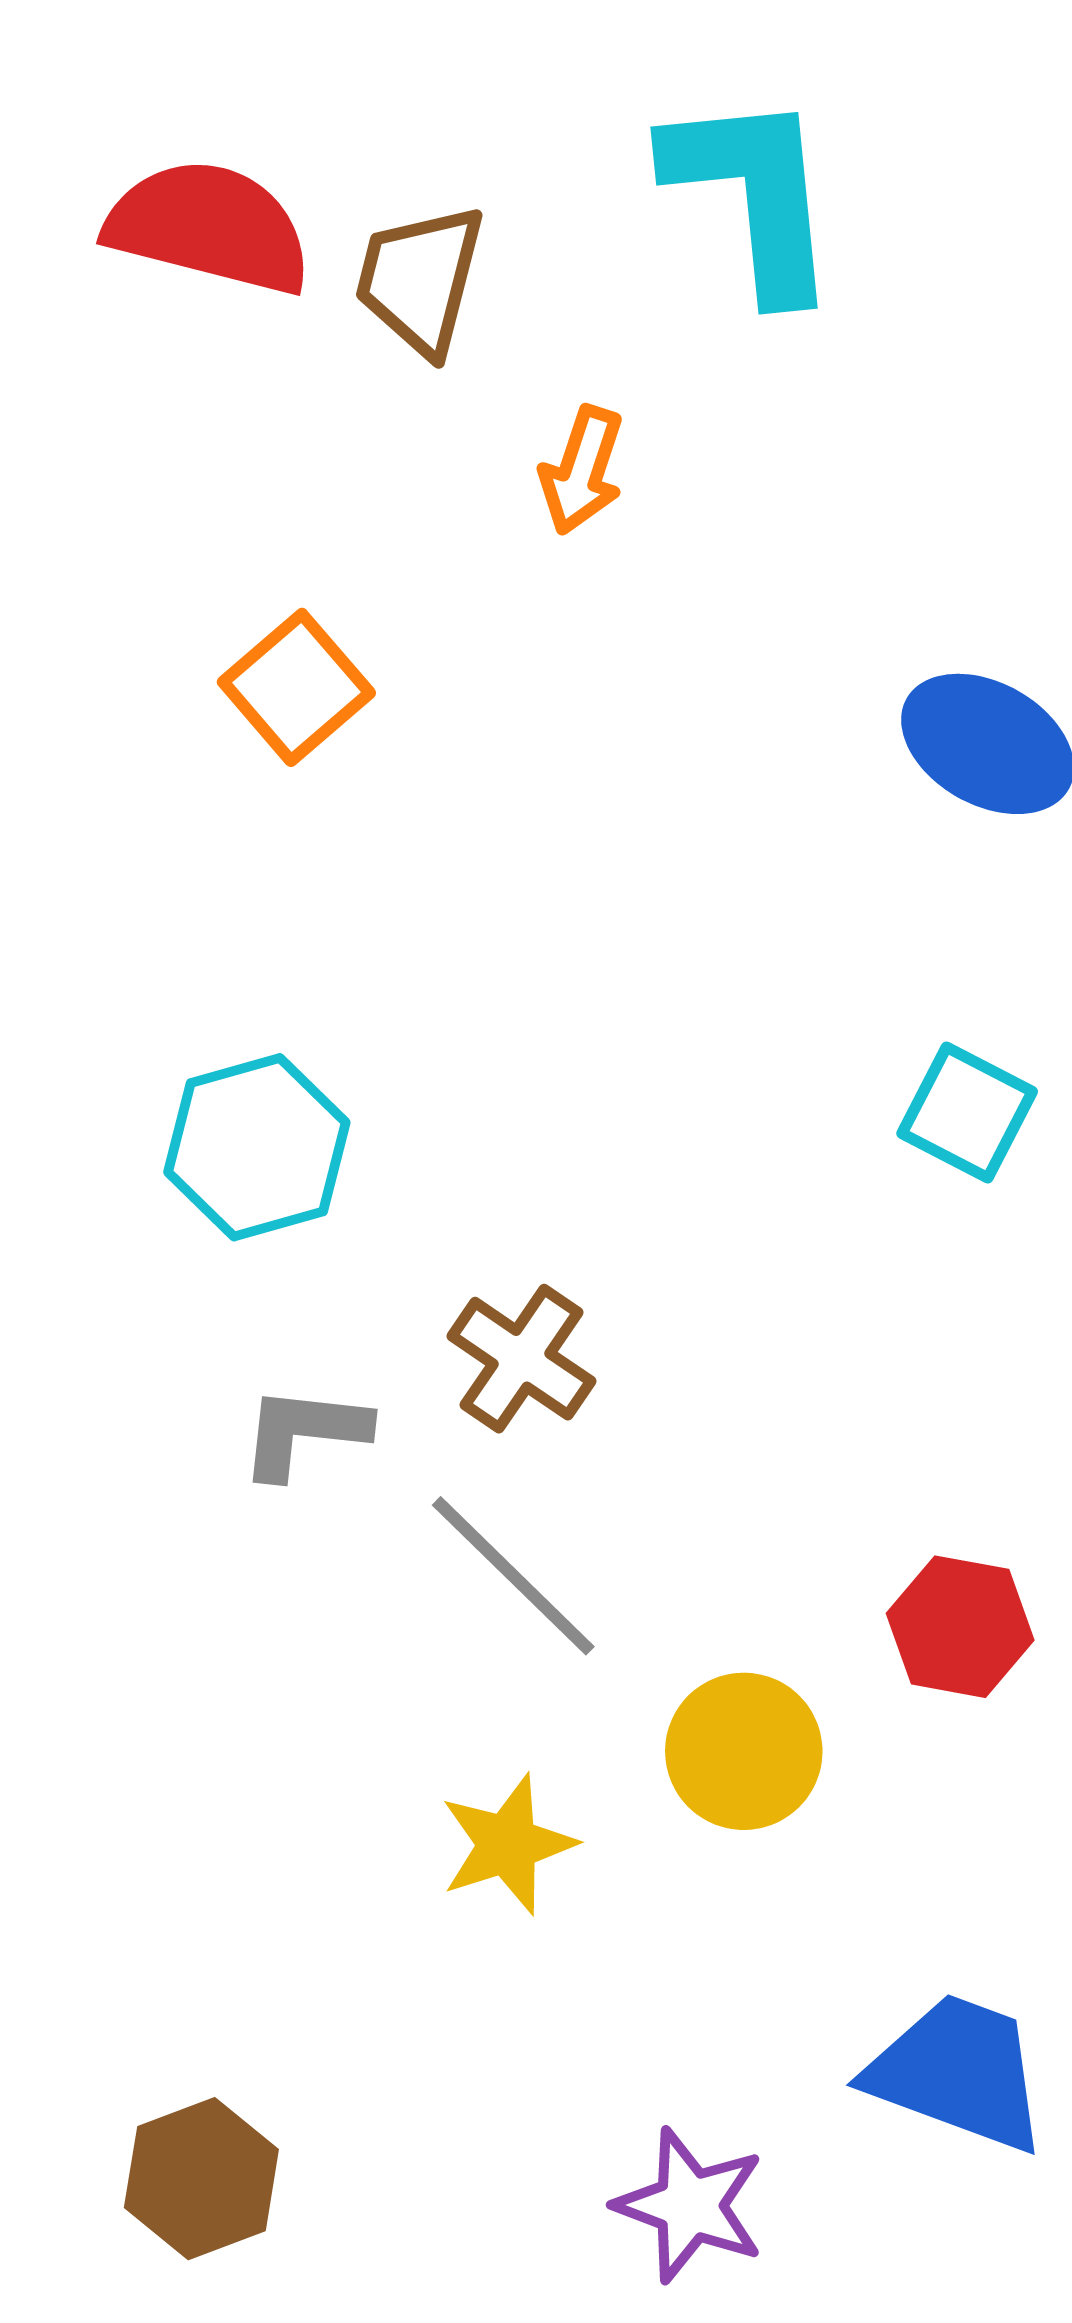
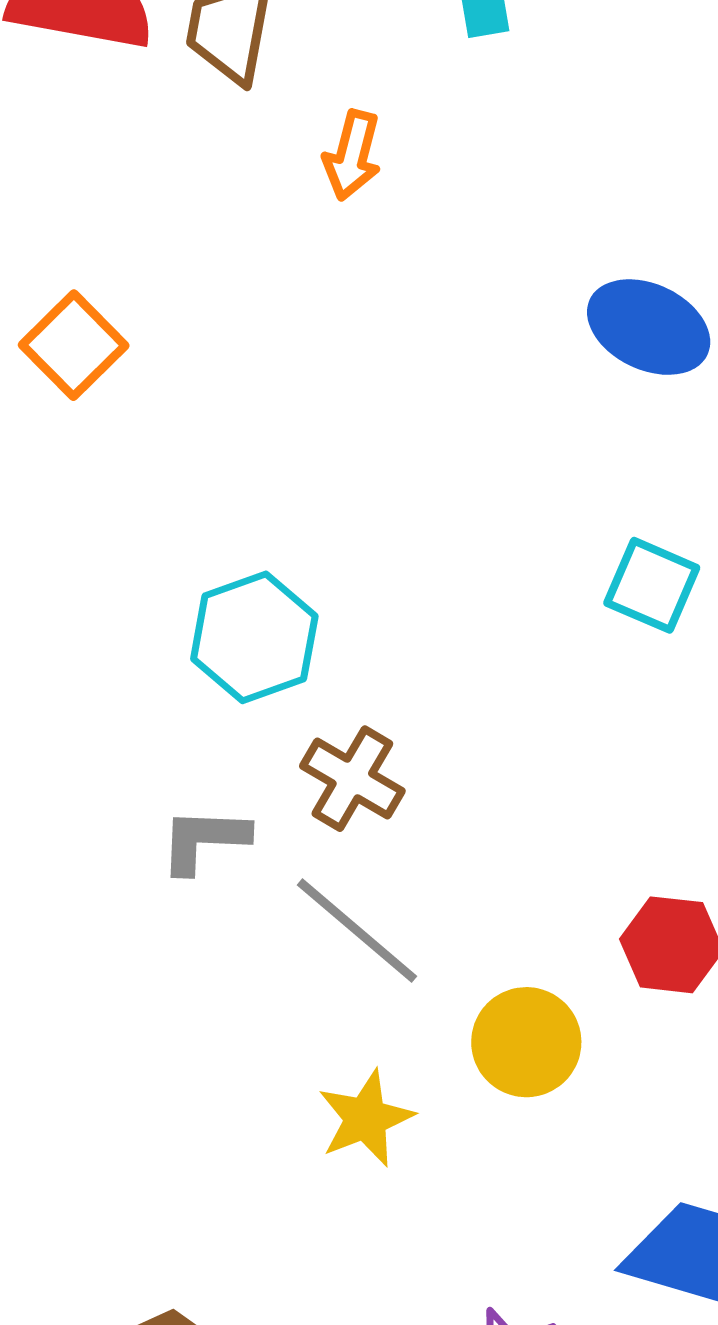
orange square: (296, 687) -> (74, 345), moved
cyan hexagon: (257, 1147) -> (254, 637), moved

